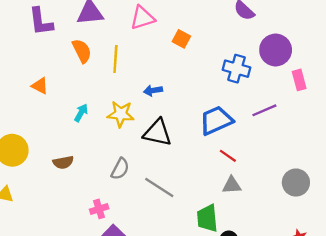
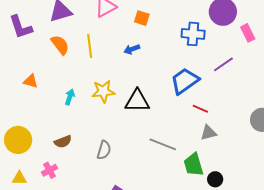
blue arrow: (153, 90) -> (132, 49), moved
gray semicircle: (120, 169) -> (104, 150), moved
gray line: (159, 188) -> (163, 144), moved
pink cross: (99, 209) -> (49, 170), moved

